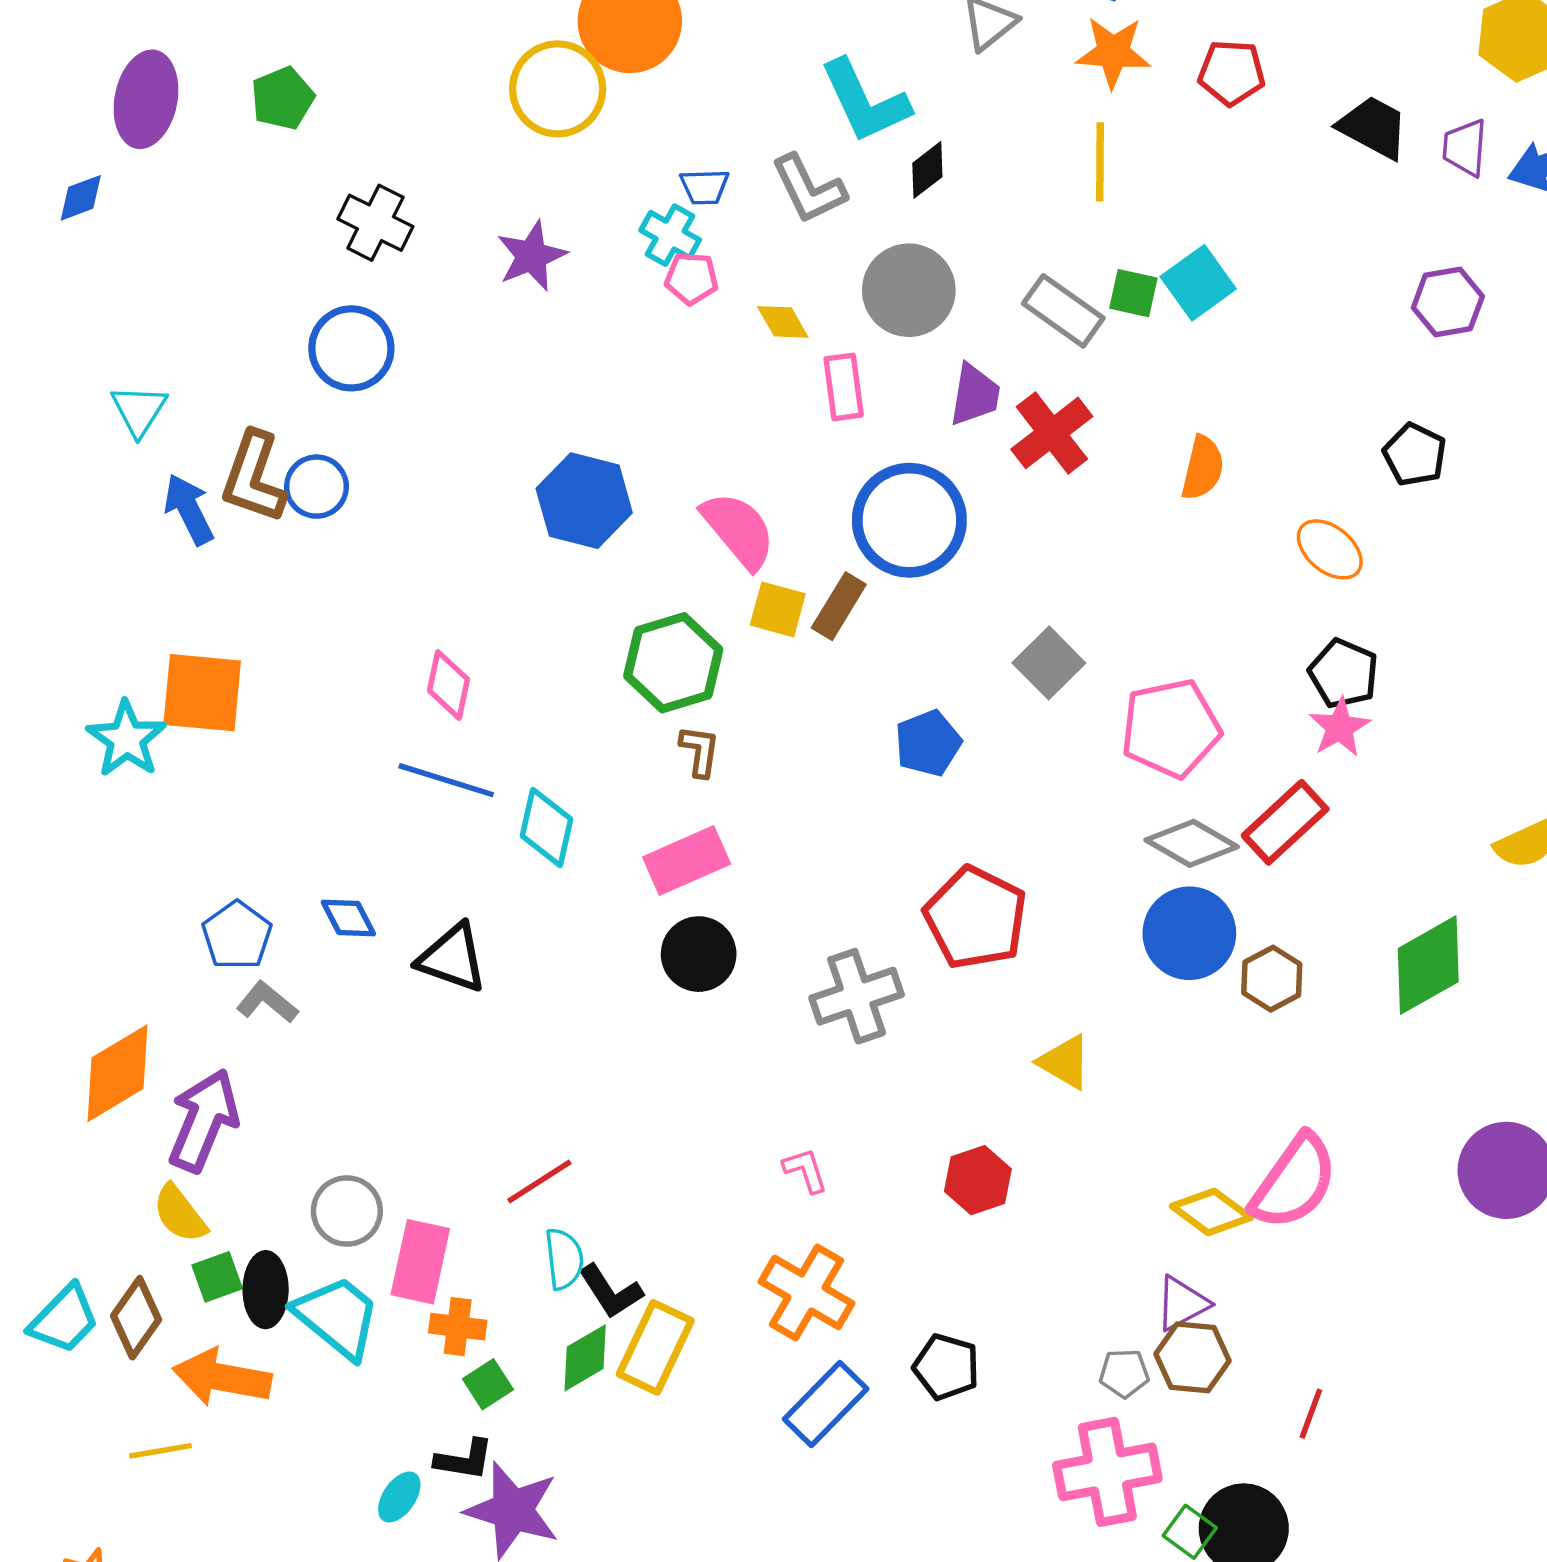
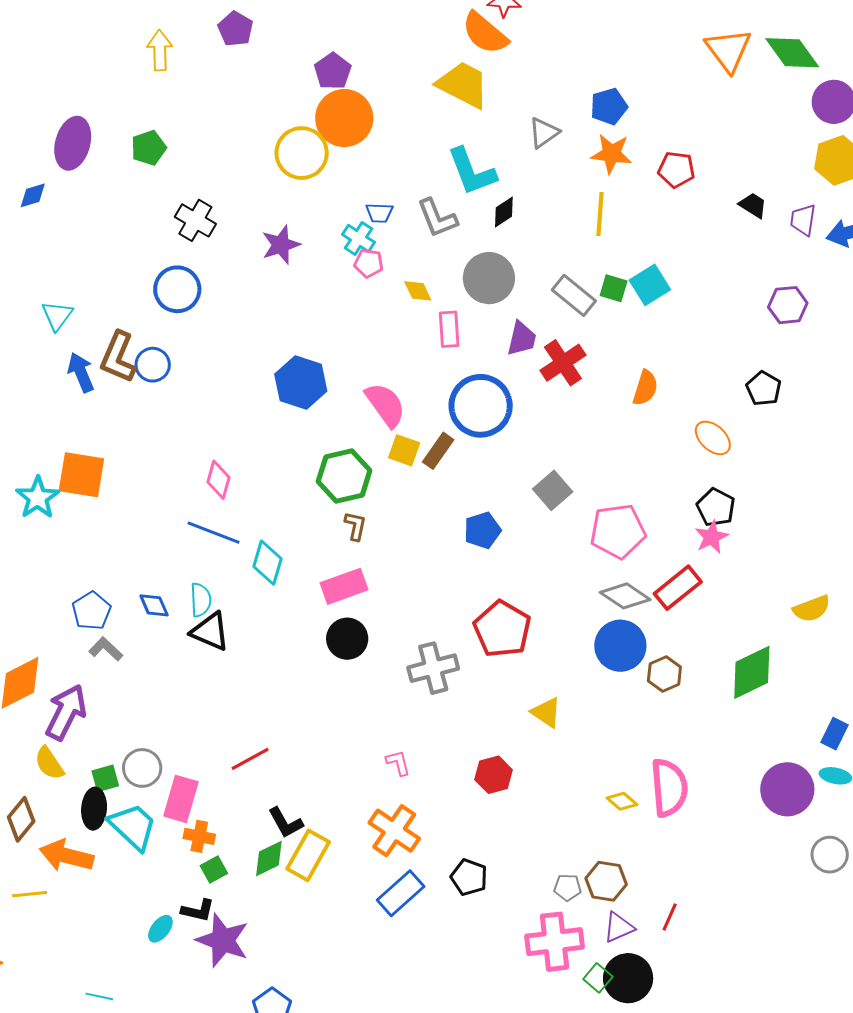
black trapezoid: (1373, 127) -> (753, 205), size x0.7
pink semicircle: (1294, 1182) -> (669, 788), turned -44
yellow diamond: (1211, 1212) -> (622, 801), size x0.7
cyan semicircle: (564, 1259) -> (201, 600), moved
green square: (217, 1277) -> (105, 778), moved
purple triangle: (1182, 1303) -> (619, 927), moved

